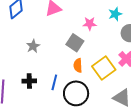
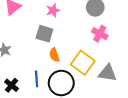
yellow square: (104, 68) -> (83, 63), moved
black cross: (29, 81) -> (12, 85), turned -32

